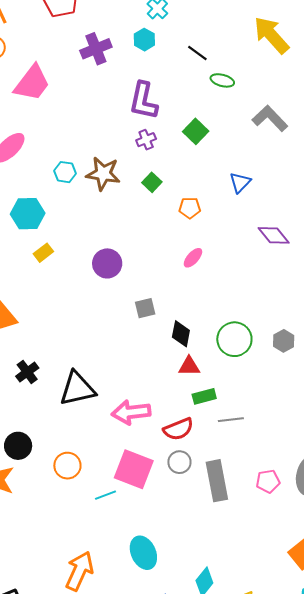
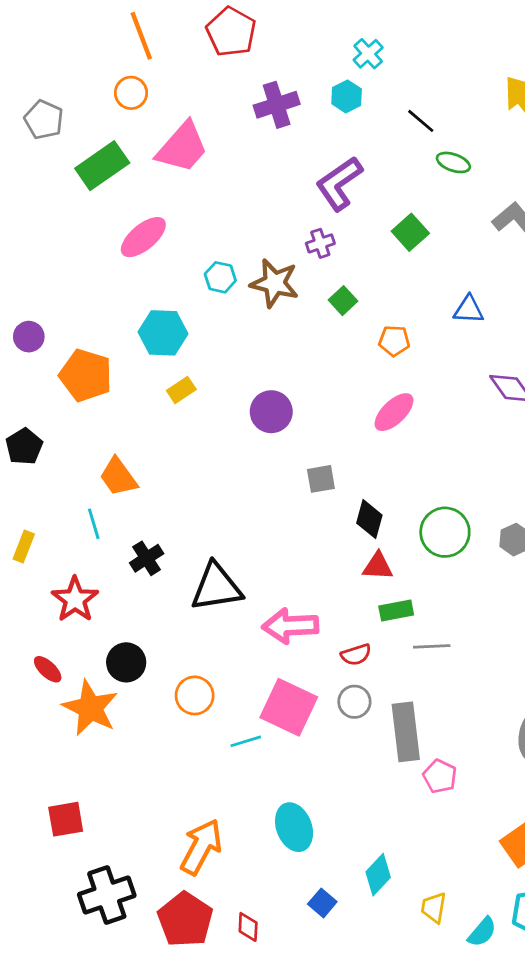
purple L-shape: (143, 101) -> (339, 184), turned 39
purple cross: (146, 140) -> (320, 243), moved
blue triangle: (240, 182) -> (469, 310), turned 45
pink ellipse: (193, 258) -> (394, 412), size x1.4
red semicircle: (178, 429) -> (356, 655), size x0.7
pink pentagon: (268, 481) -> (440, 776), moved, turned 30

